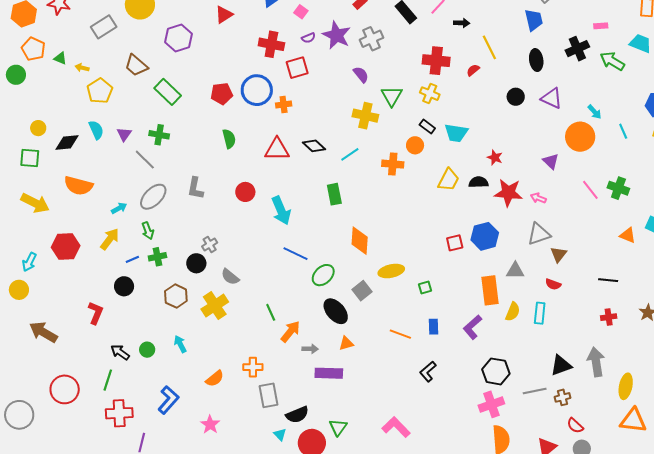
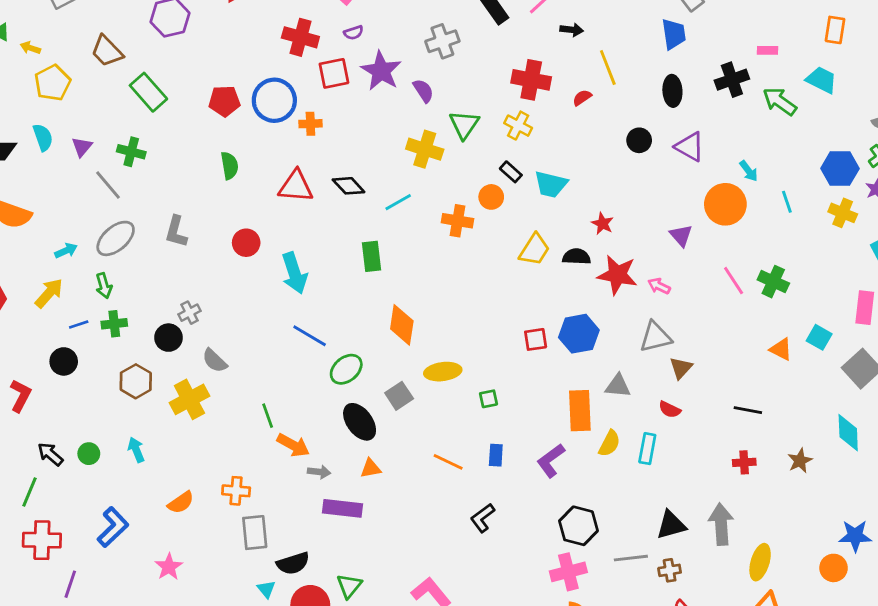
purple star: (337, 35) -> (381, 71), moved
orange arrow: (290, 332) -> (293, 445), turned 75

